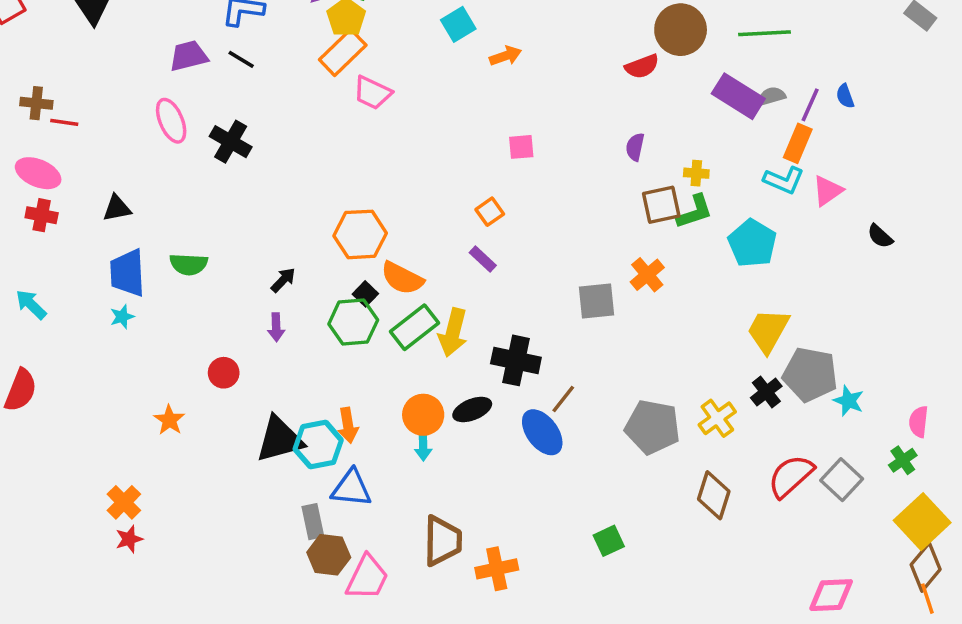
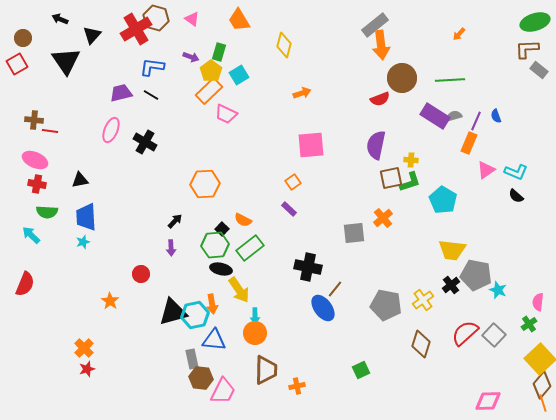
cyan square: (458, 24) -> (239, 75), moved
pink ellipse: (171, 121) -> (111, 130), turned 45
pink square: (521, 147) -> (311, 145), size x1.8
purple semicircle: (635, 147) -> (376, 145), size x1.8
cyan L-shape: (784, 180) -> (516, 172), moved
orange hexagon: (360, 234) -> (205, 184), moved
green semicircle: (189, 264) -> (47, 212), moved
orange semicircle: (402, 278) -> (243, 220), size x0.7
yellow trapezoid: (768, 331) -> (452, 250), turned -112
yellow arrow: (453, 332) -> (239, 290), moved, turned -48
black ellipse: (472, 410) -> (221, 269), moved, turned 35
orange circle: (423, 415) -> (255, 333), moved
orange cross: (497, 569) -> (297, 386), size x0.7

